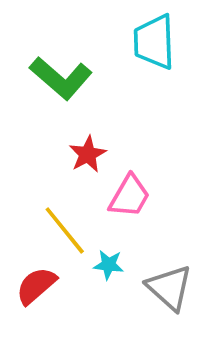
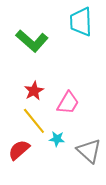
red star: (88, 154) -> (34, 91), moved

